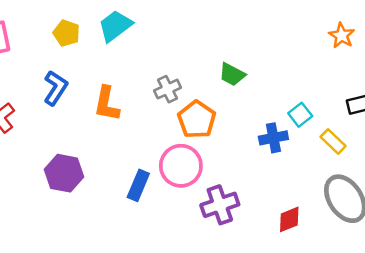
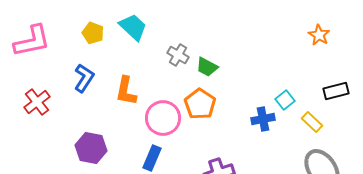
cyan trapezoid: (115, 26) -> (133, 27), turned 80
green trapezoid: (232, 75) -> (207, 67), moved
gray cross: (167, 89) -> (178, 55), moved, turned -35
pink circle: (181, 166) -> (163, 118), moved

